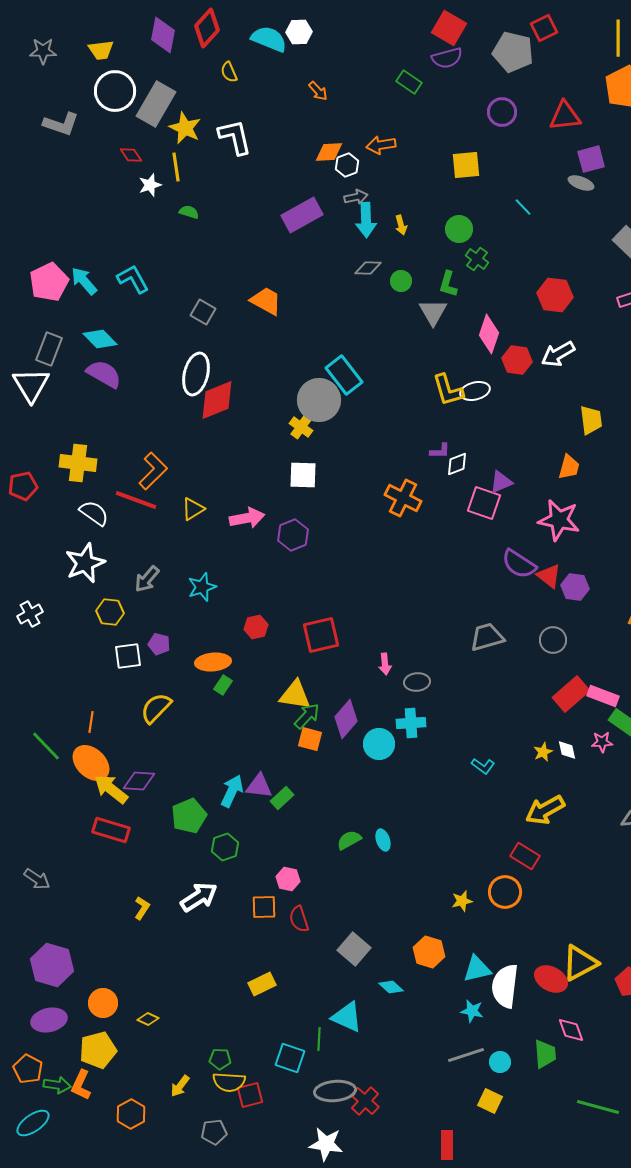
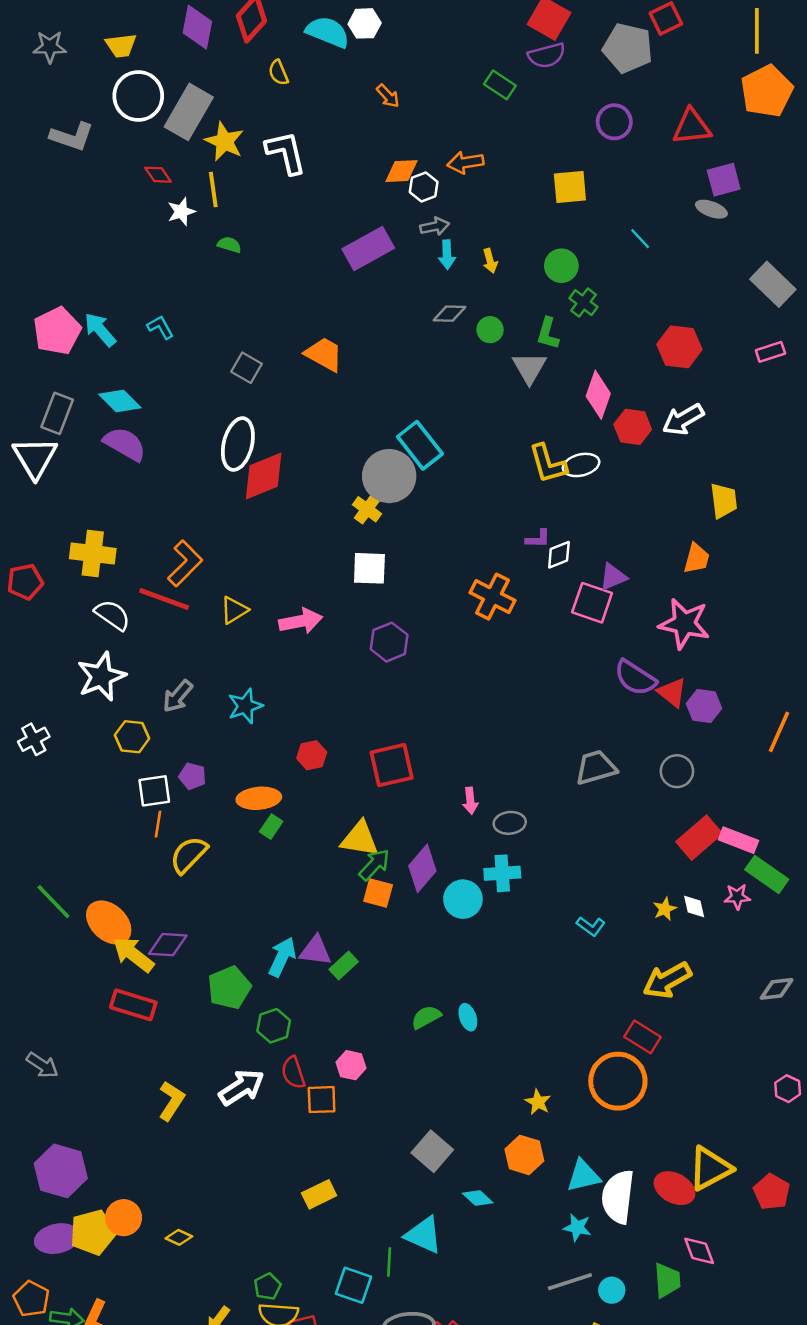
cyan arrow: (366, 220) -> (447, 255), size x0.7
cyan L-shape: (133, 279) -> (160, 327), size x0.7
purple hexagon: (293, 535) -> (389, 642), moved
orange line: (91, 722) -> (158, 824), moved
orange circle: (505, 892) -> (618, 1081), size x1.4
yellow star: (462, 901) -> (538, 1102), moved, turned -30
yellow L-shape: (142, 908) -> (171, 1101), size x1.4
red semicircle: (299, 919) -> (293, 1073), moved
yellow pentagon: (98, 1050) -> (93, 1232), moved
green pentagon: (220, 1059) -> (267, 1287), turned -30

